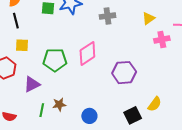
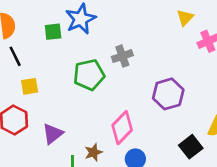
gray cross: (108, 16) -> (122, 56), moved
pink diamond: (87, 54) -> (122, 128), moved
green pentagon: (55, 60) -> (89, 75), moved

